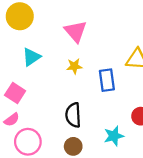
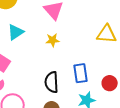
blue rectangle: (107, 80) -> (81, 73), moved

